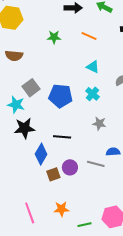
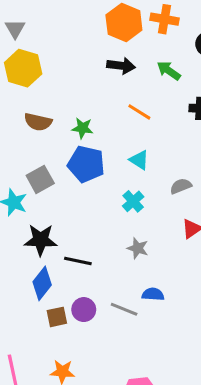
green star: (54, 37) -> (82, 128), moved
brown semicircle: (14, 56) -> (38, 122), moved
blue pentagon: (61, 96) -> (86, 164), moved
black star: (24, 128) -> (41, 240), moved

